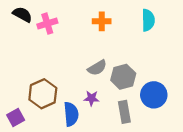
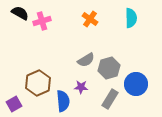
orange cross: (102, 21) -> (90, 19), turned 35
gray rectangle: (124, 112) -> (110, 99), turned 42

